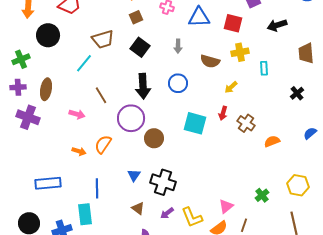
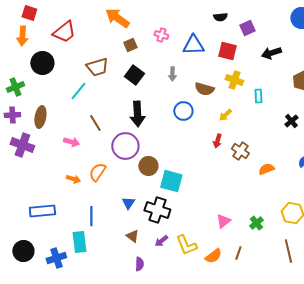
yellow cross: (240, 52) -> (234, 80), turned 30
blue circle: (178, 83) -> (183, 111), moved
cyan square: (195, 123) -> (171, 181), moved
pink triangle: (226, 206) -> (223, 221), moved

